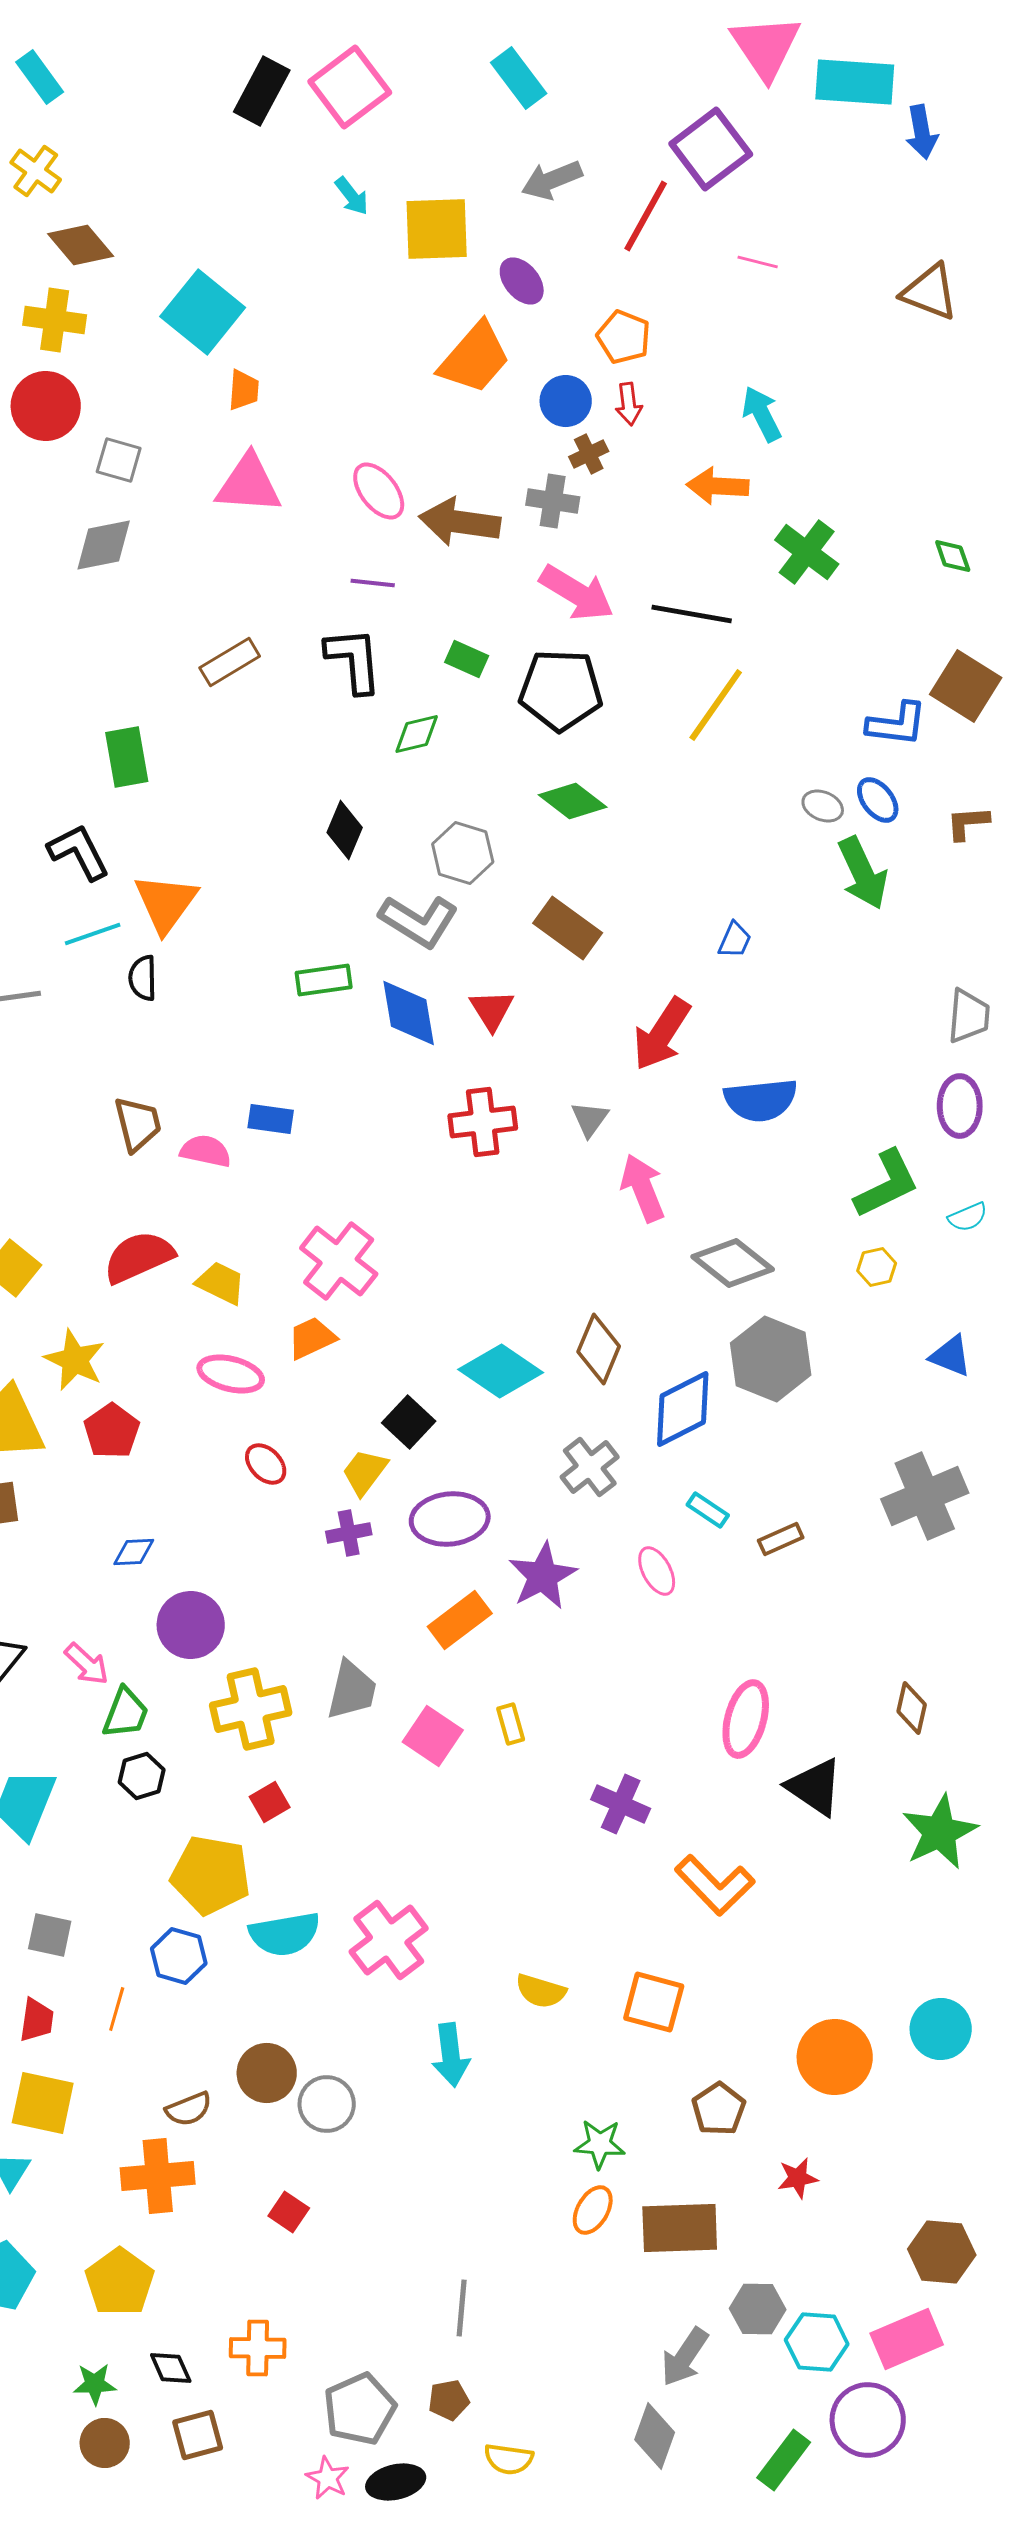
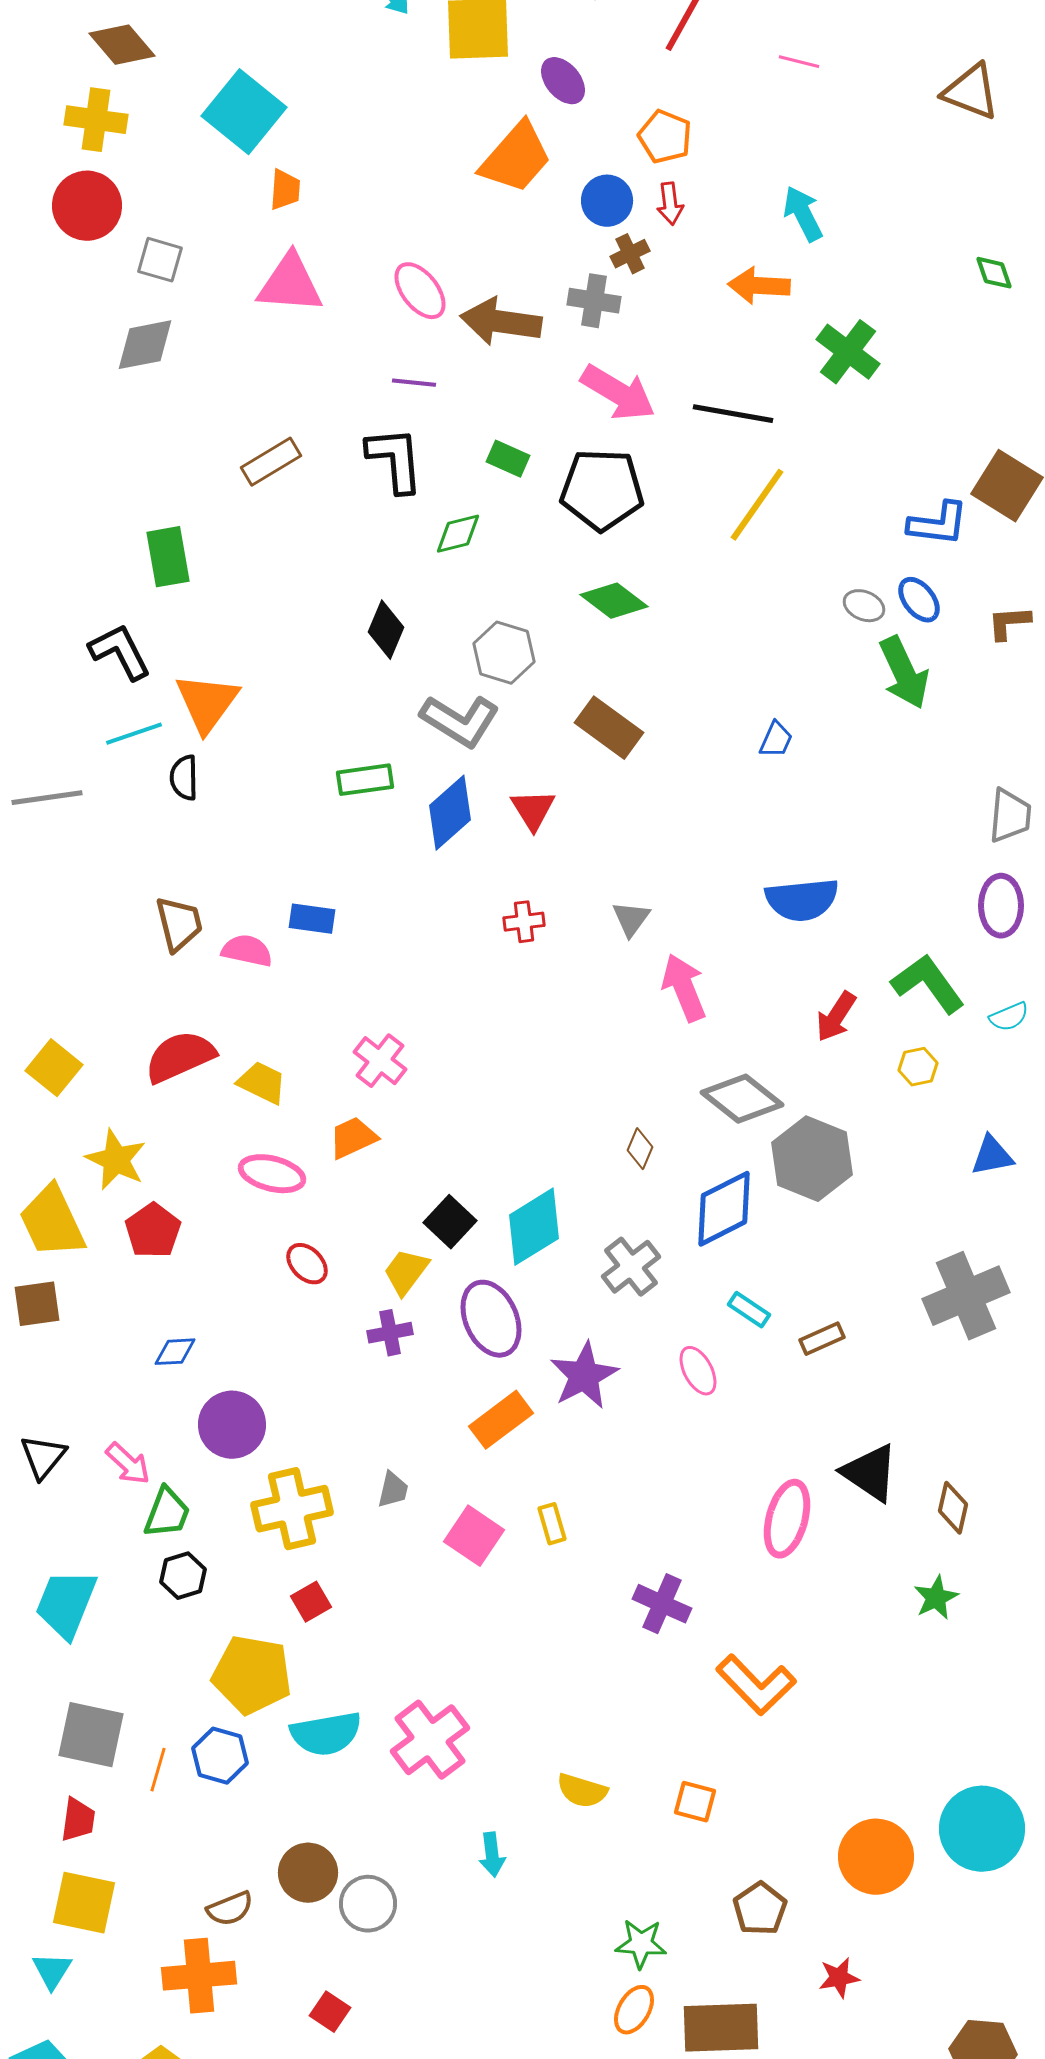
green diamond: (953, 556) -> (994, 273), moved
blue diamond: (409, 1013) -> (450, 813), turned 58
red arrow: (662, 1034) -> (836, 1017), moved, size x0.7
red cross: (483, 1122) -> (524, 922), size x0.6
green L-shape: (887, 1184) -> (928, 984), turned -100
pink cross: (339, 1261) -> (380, 1061), size x0.7
gray diamond: (733, 1263) -> (742, 1099), moved
brown diamond: (599, 1349) -> (640, 1149), size x0.6
blue triangle: (951, 1356) -> (992, 1156), turned -33
cyan diamond: (501, 1371) -> (534, 1227), moved, turned -66
purple ellipse: (450, 1519) -> (491, 1319), turned 72
gray trapezoid: (352, 1690) -> (393, 1490), size x0.6
black triangle: (815, 1787) -> (870, 1473), moved
green star: (940, 1832) -> (936, 1598), moved, size x0.6
gray square: (50, 1935) -> (91, 1735), size x1.5
orange square: (654, 2002) -> (695, 1802), size x0.7
orange line: (117, 2009) -> (158, 1770), moved
cyan circle: (941, 2029) -> (982, 1829), size x1.4
cyan arrow: (451, 2055) -> (492, 1855), size x0.7

